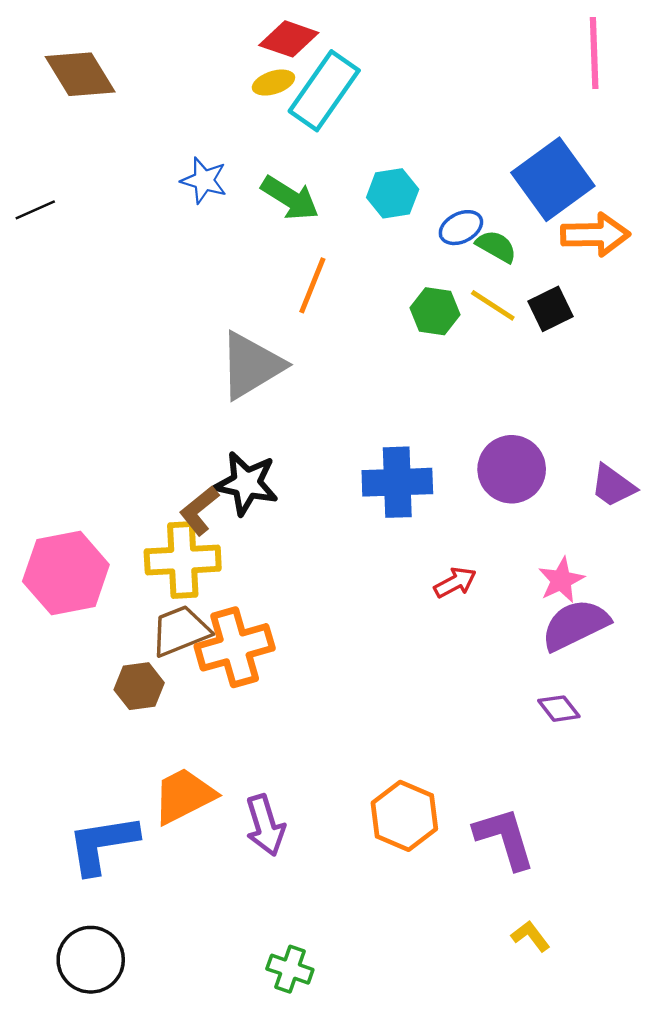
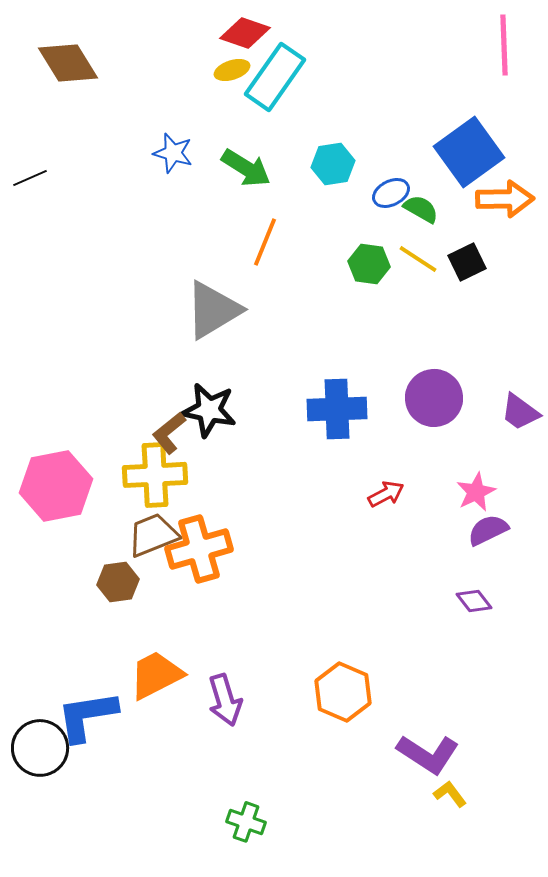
purple semicircle: (575, 625) -> (488, 530), size x0.7
purple L-shape: (505, 838) -> (428, 754), moved, turned 140
black circle: (91, 960) -> (40, 748), moved

